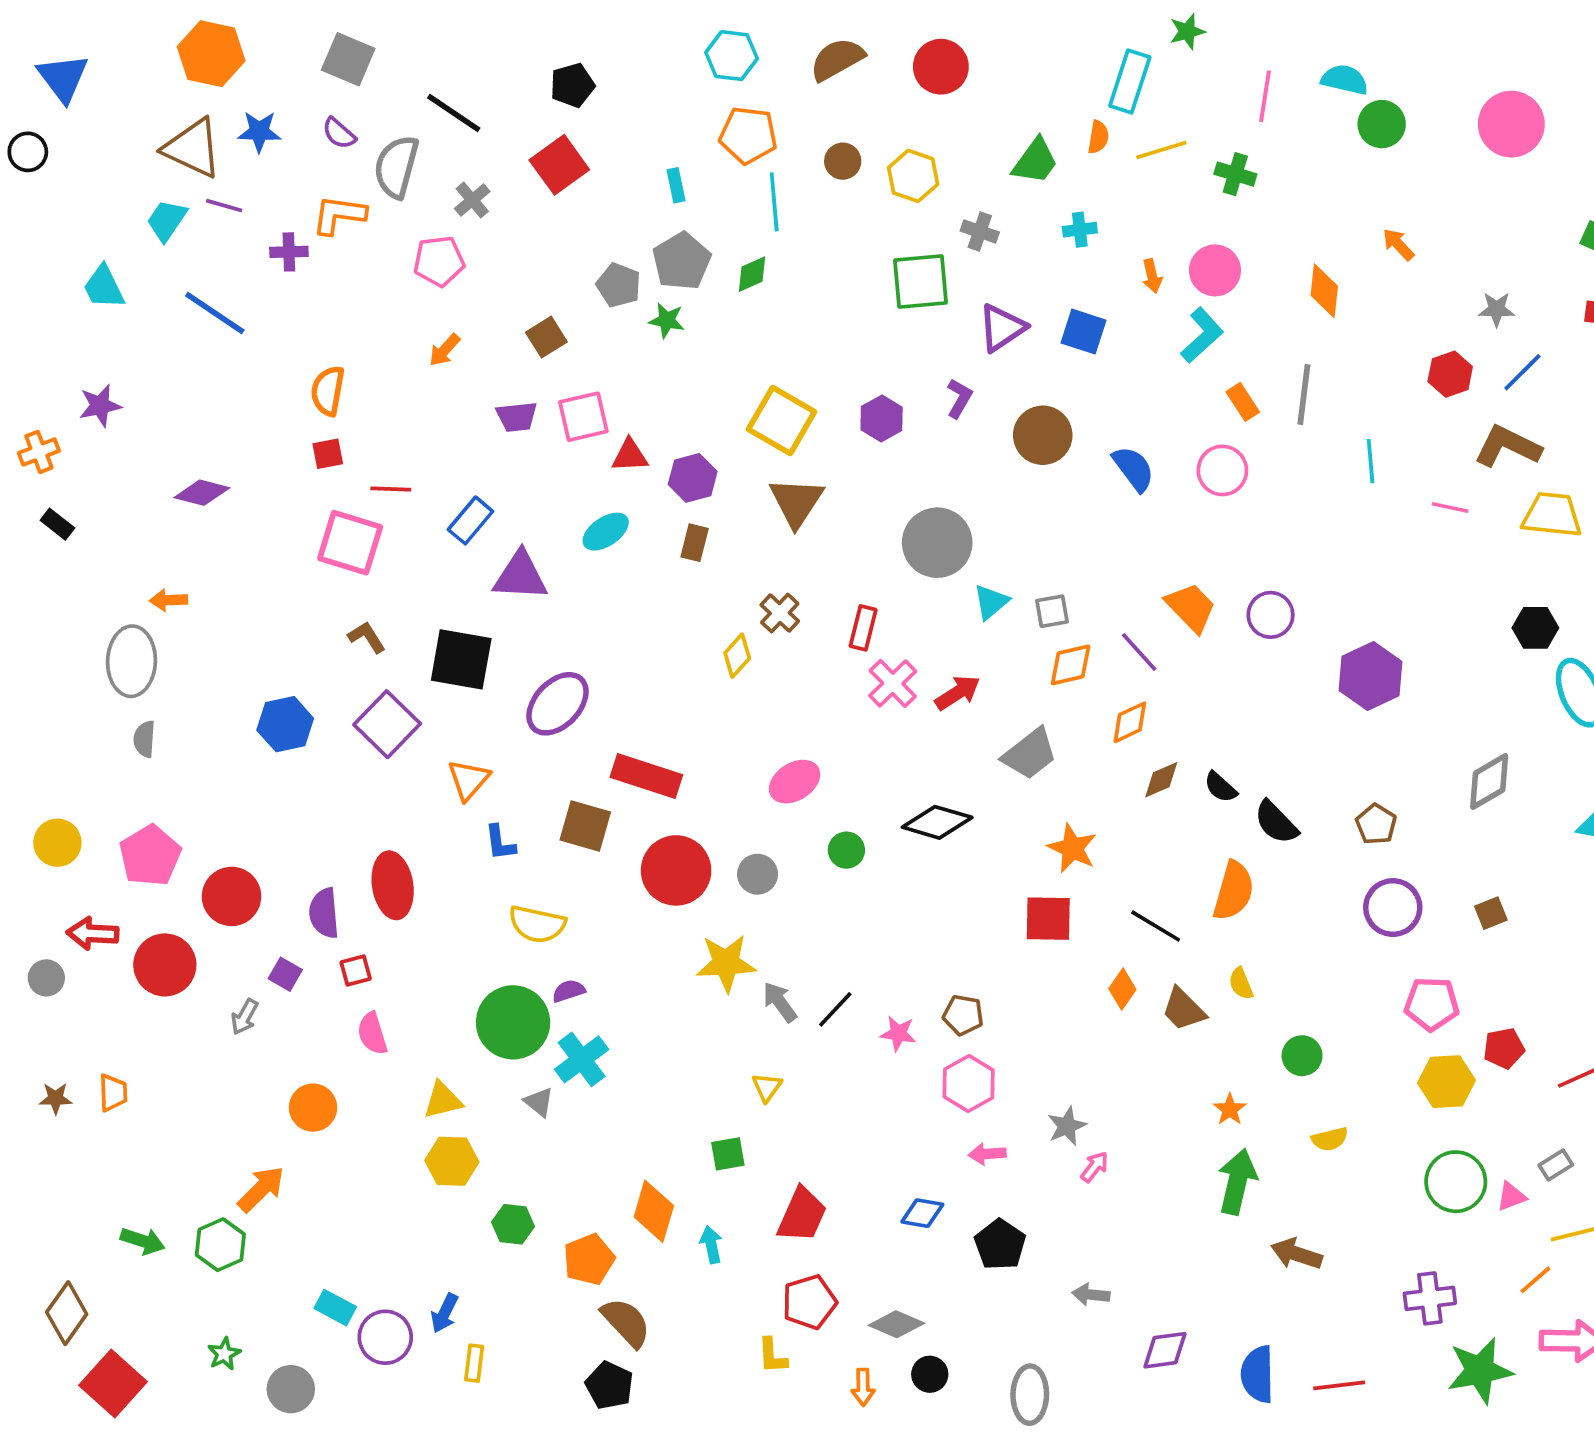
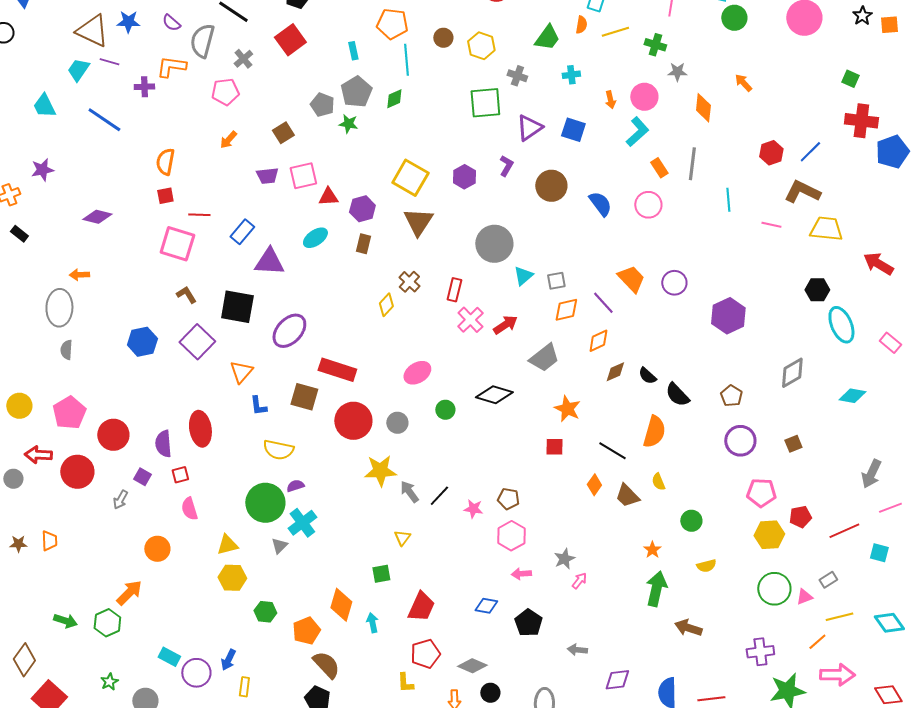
gray star: (1497, 309) -> (677, 72), moved
red square: (1048, 919) -> (554, 447), size x0.7
gray triangle: (539, 1102) -> (279, 546), turned 36

